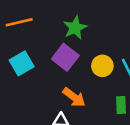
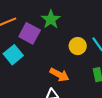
purple square: (65, 57) -> (30, 33), moved

